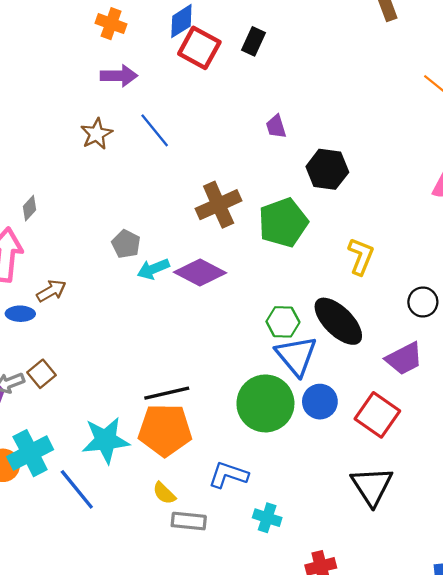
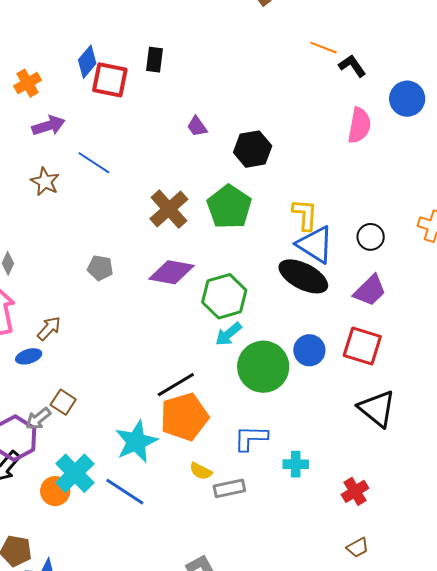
orange cross: (111, 24) -> (28, 83), turned -32
cyan arrow: (153, 269) -> (228, 334), moved
green hexagon: (283, 322) -> (224, 296), moved, size x1.5
blue triangle: (296, 356) -> (315, 244), moved

